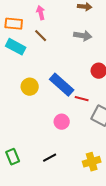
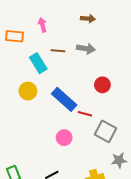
brown line: (41, 36) -> (58, 51), moved, turned -40
cyan rectangle: (16, 47) -> (38, 63), moved, turned 30
yellow circle: (30, 87) -> (28, 91), moved

